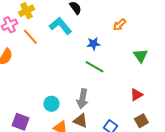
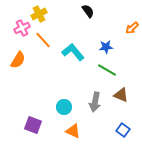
cyan L-shape: (60, 26) -> (73, 52), moved
brown triangle: (80, 121) -> (121, 95), moved

